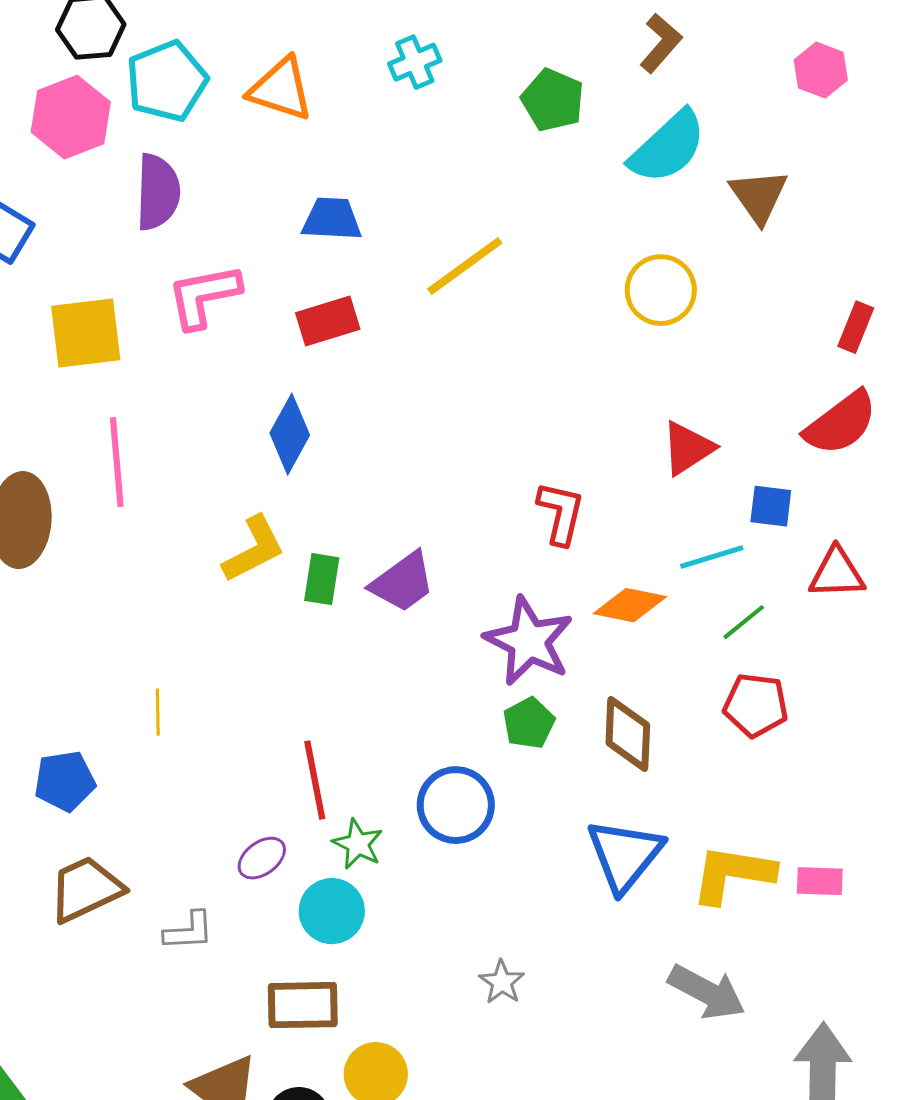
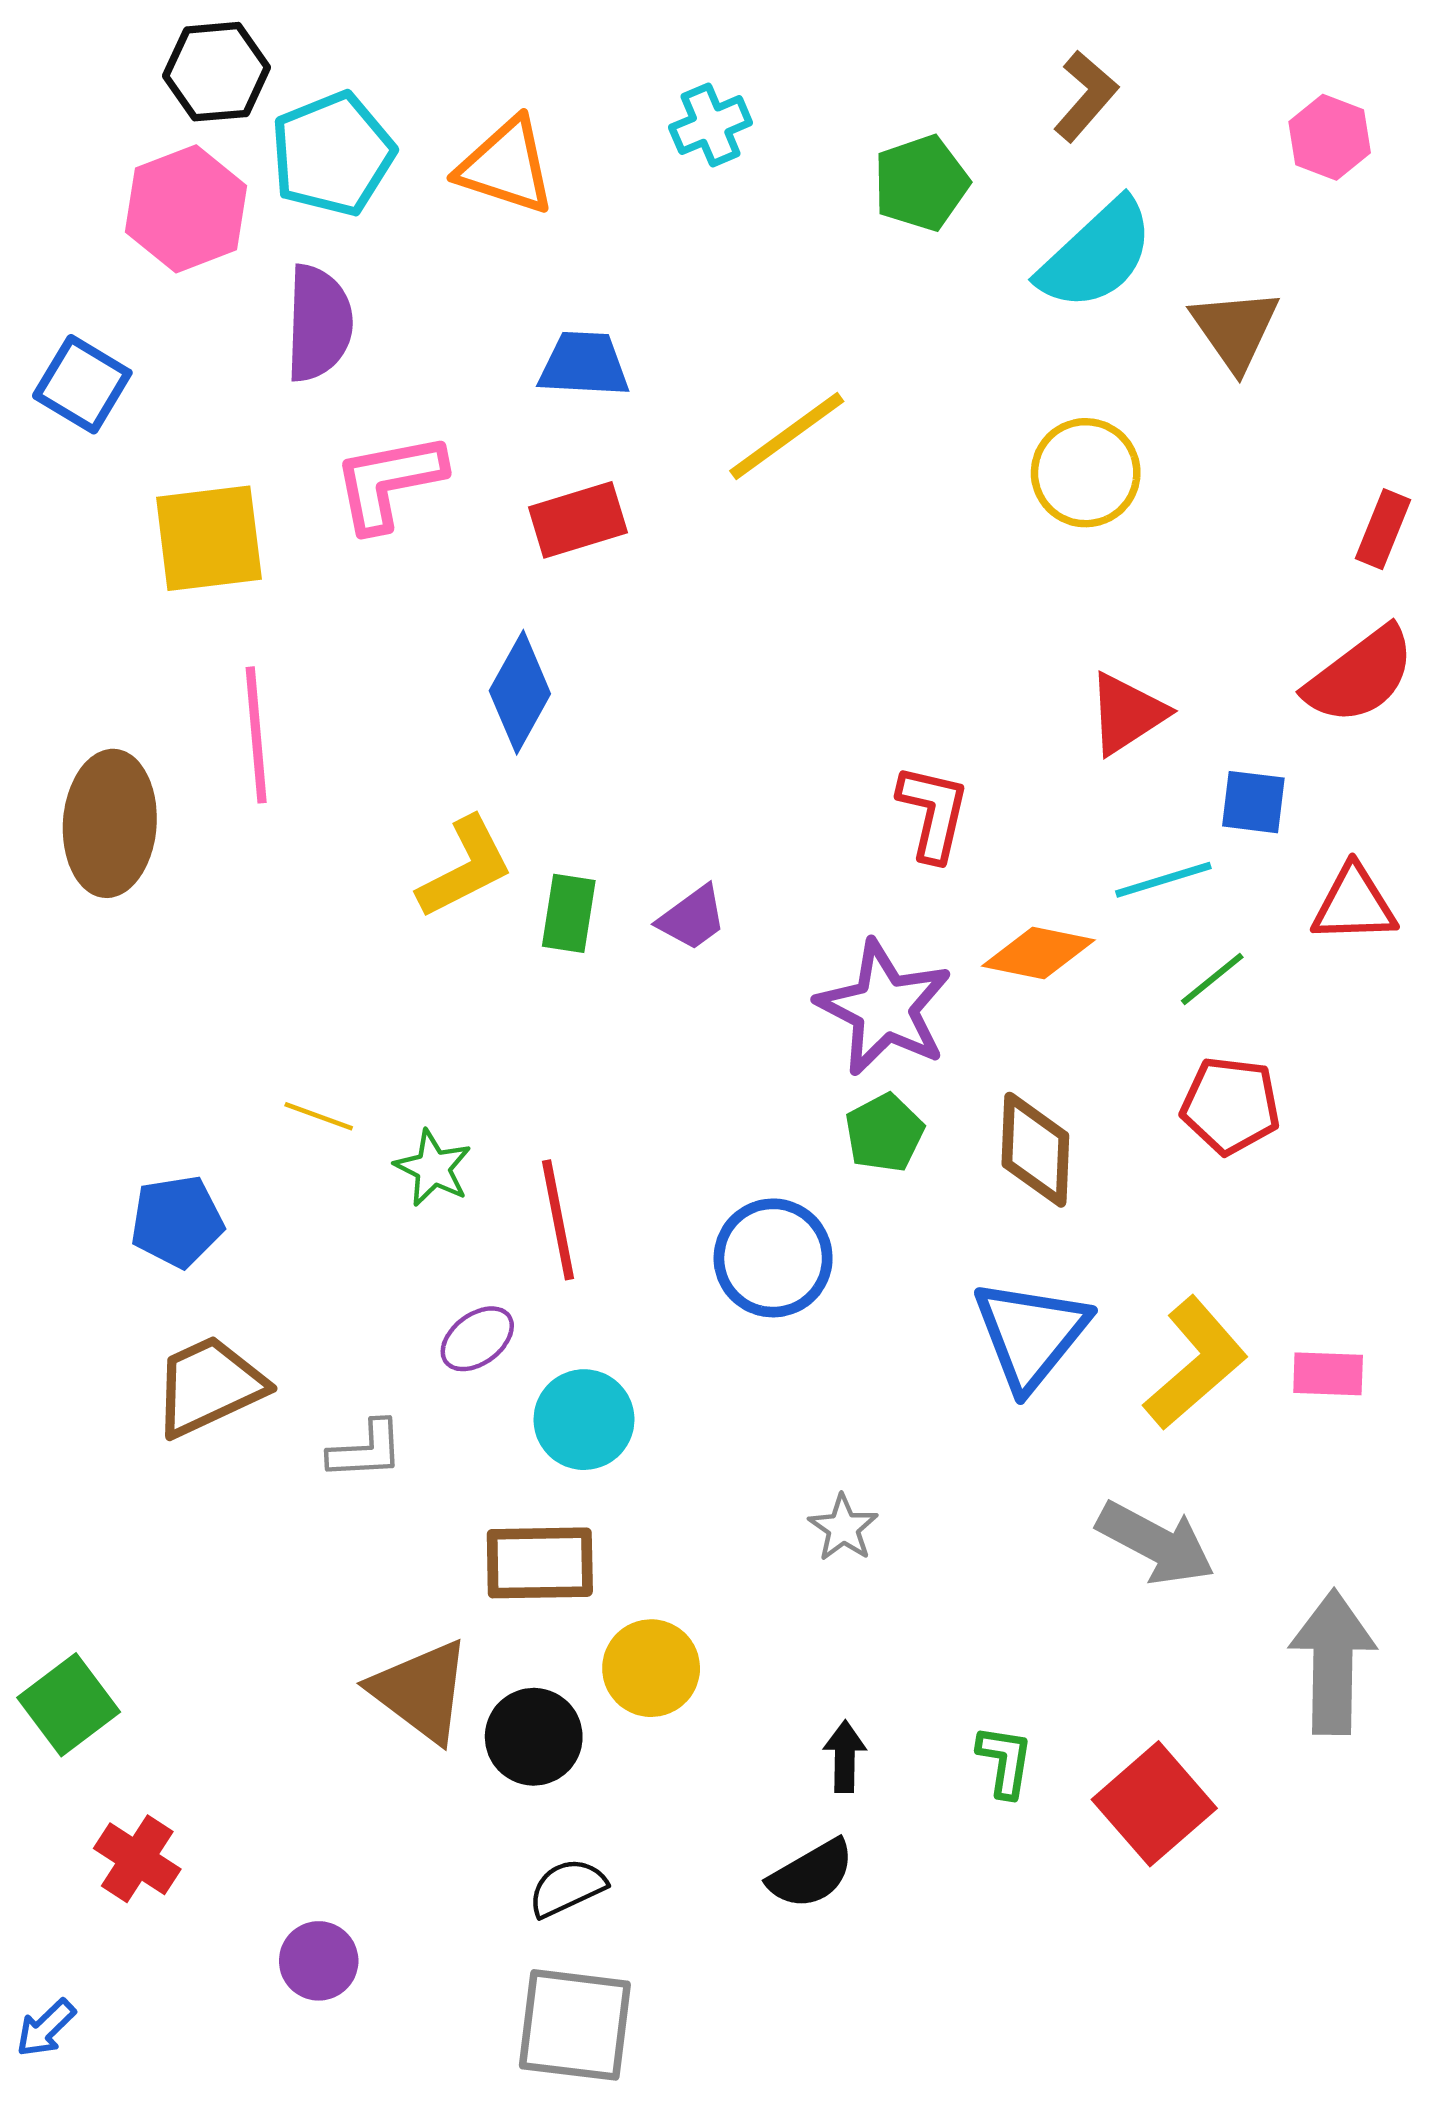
green pentagon: (553, 100) -> (921, 183), turned 30
purple trapezoid: (403, 582) -> (692, 918), size x0.7
yellow line: (158, 712) -> (319, 1116), turned -69
green star: (358, 844) -> (433, 1168), moved
yellow L-shape: (733, 874) -> (1195, 1363), turned 130

